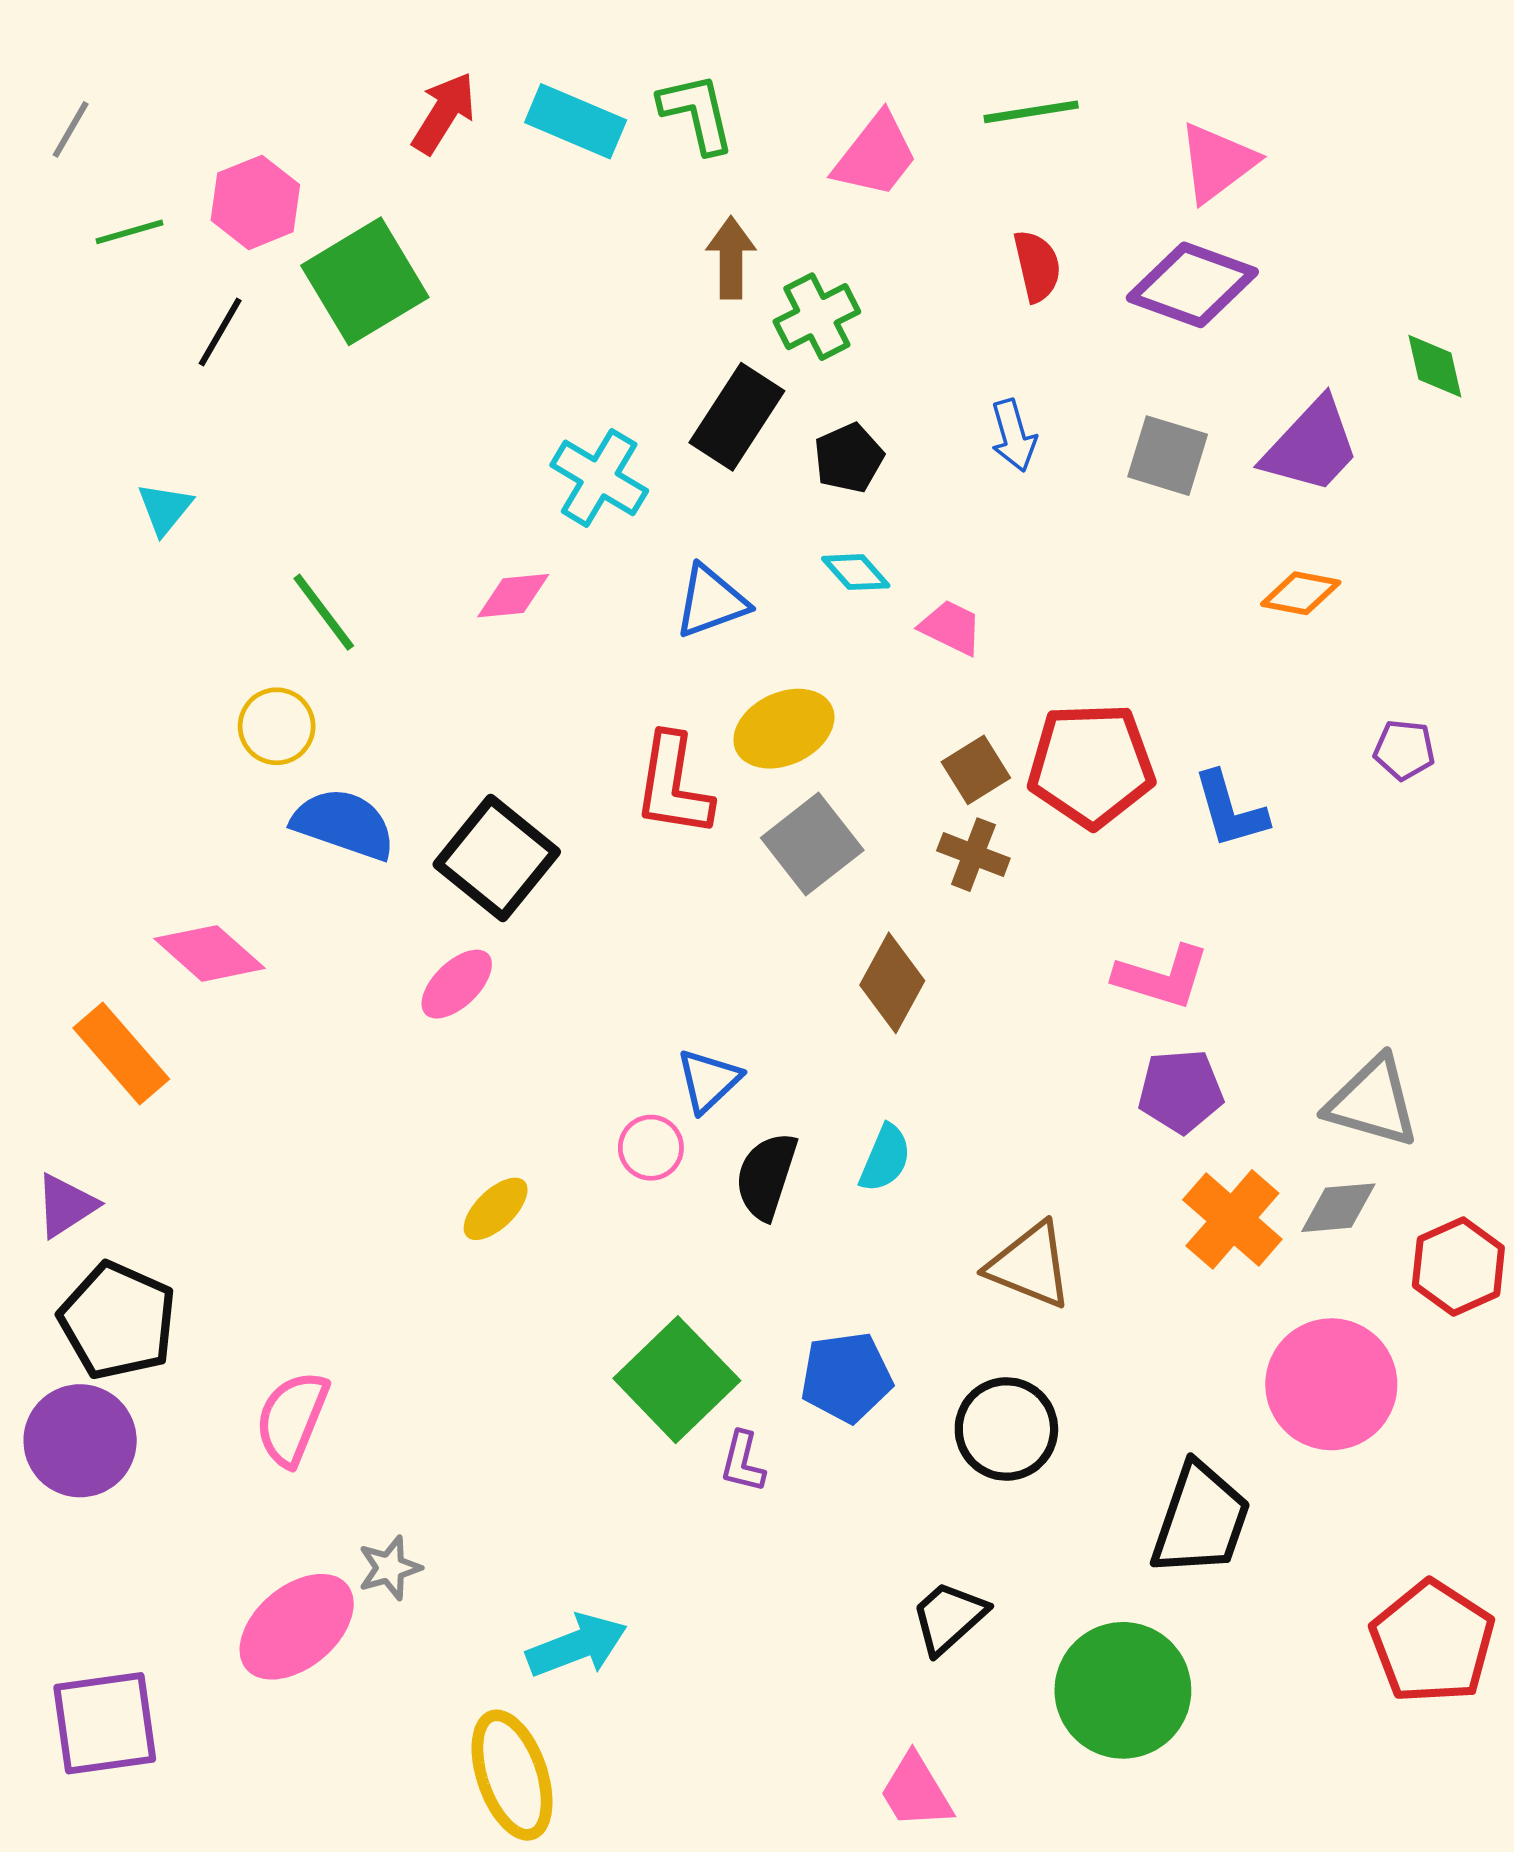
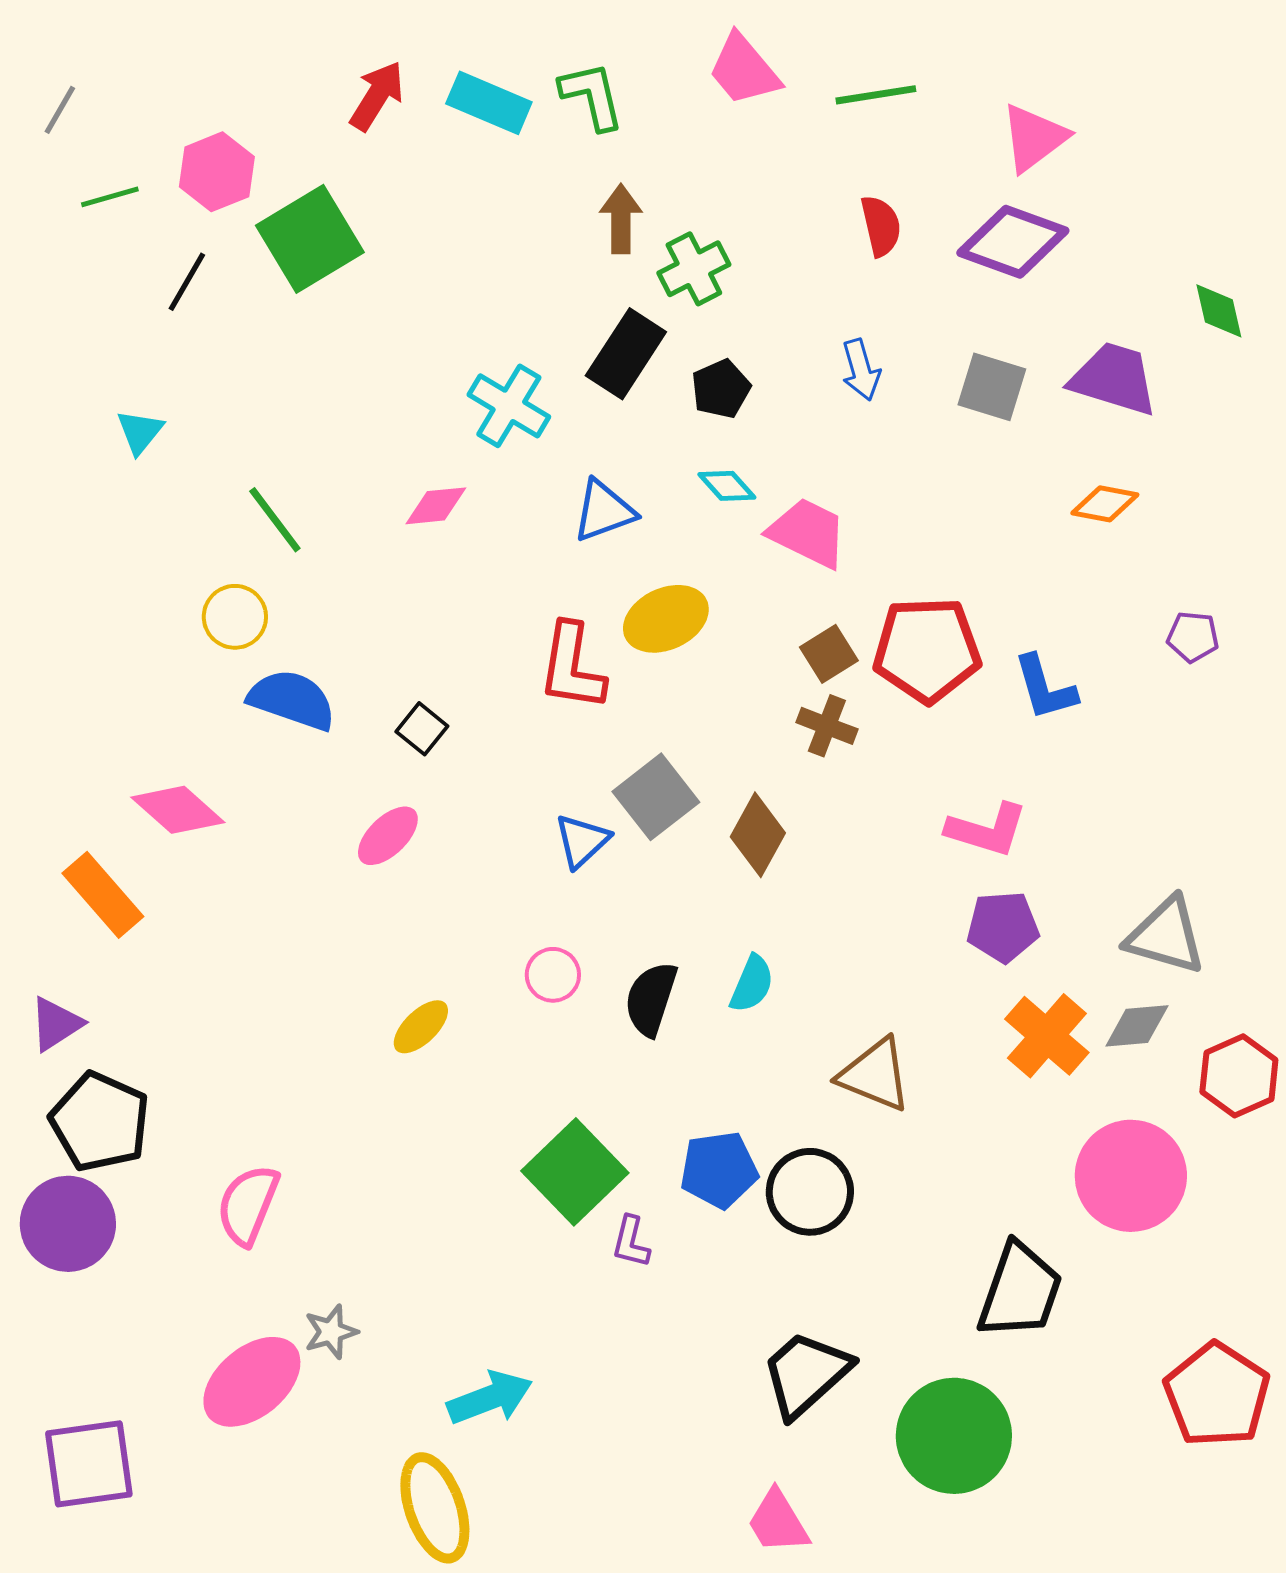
pink trapezoid: (876, 155) -> (744, 70), moved, turned 102
purple trapezoid: (1311, 446) -> (1114, 379), turned -116
pink trapezoid: (951, 627) -> (808, 533), size x1.5
gray square: (812, 844) -> (656, 797), moved
black square: (497, 858) -> (422, 729), size x0.5
blue triangle: (709, 1081) -> (582, 841), moved
black circle: (1006, 1429) -> (810, 1192), moved
black trapezoid: (949, 1617) -> (806, 1374), size x1.4

